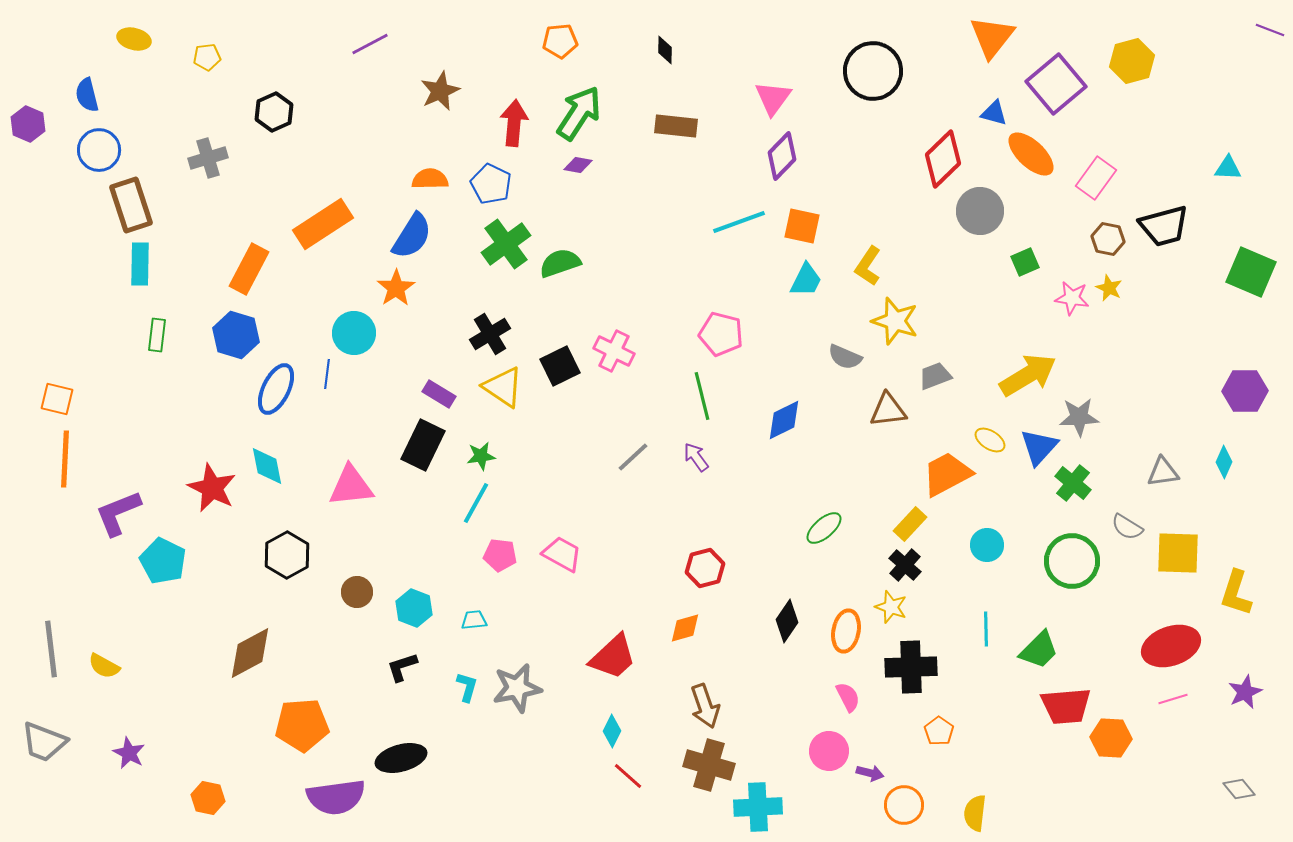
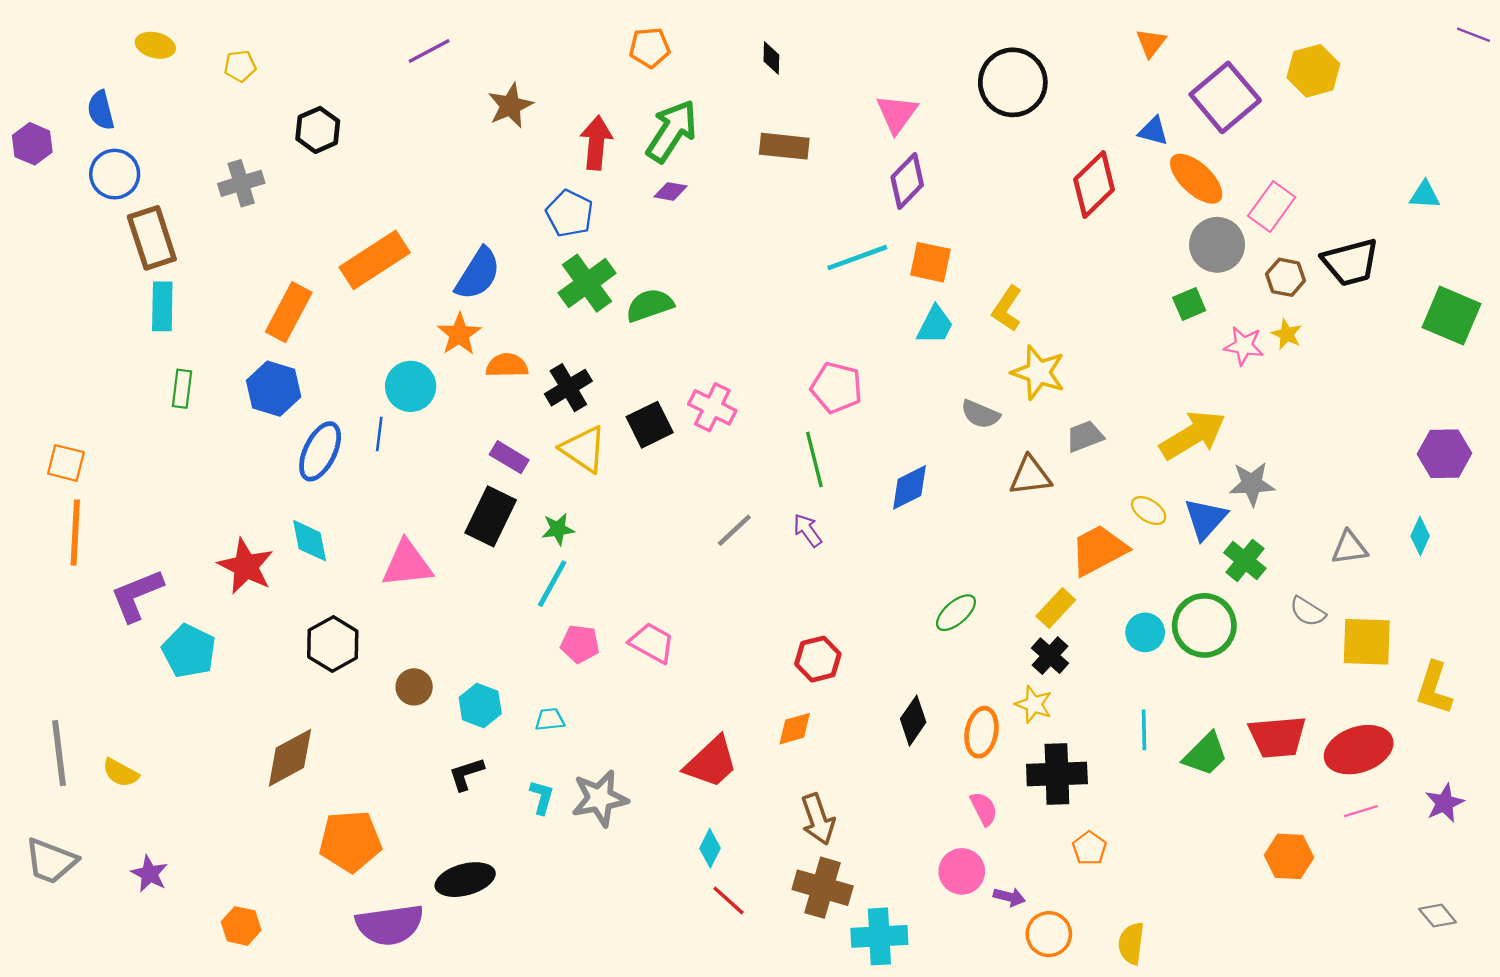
orange triangle: (992, 37) -> (1151, 43), size x0.6
orange semicircle: (430, 179) -> (507, 365), moved
gray circle: (980, 211) -> (1217, 245), moved
green circle: (1072, 561) -> (1204, 625), moved
red trapezoid: (1066, 706) -> (1277, 737), moved

